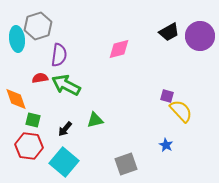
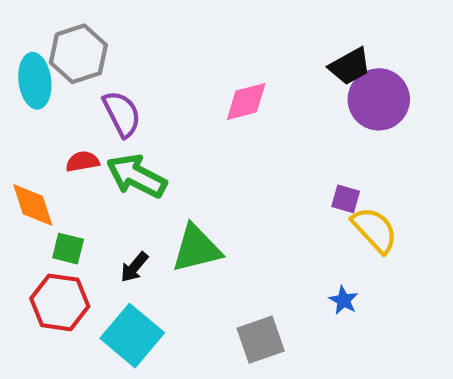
purple circle: (200, 36) -> (379, 99), moved
purple semicircle: (59, 55) -> (122, 114), turned -35
green triangle: (95, 120) -> (196, 249), size x1.5

